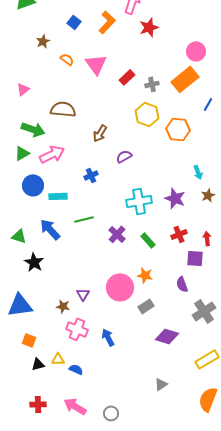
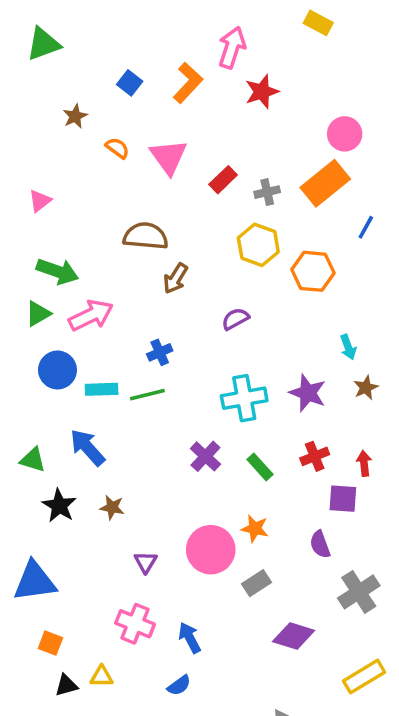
brown semicircle: (63, 109) -> (146, 236), moved
purple semicircle: (124, 156) -> (235, 319), moved
green line: (84, 219) -> (147, 395), moved
brown star: (63, 306) -> (112, 507), moved
blue semicircle: (76, 369) -> (179, 685), moved, turned 120

